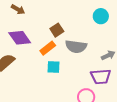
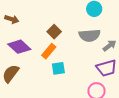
gray semicircle: (76, 46) -> (90, 35), moved

